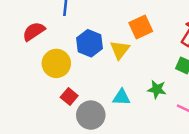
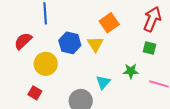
red square: (69, 96) -> (35, 93), moved
cyan triangle: (121, 97) -> (103, 82), turned -42

